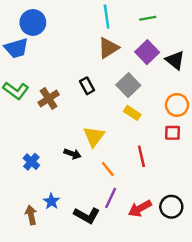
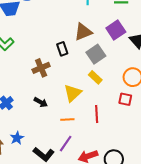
brown triangle: (108, 48) -> (83, 32), moved
brown cross: (49, 98) -> (41, 68), moved
yellow triangle: (94, 137) -> (73, 93), moved
orange line: (108, 169) -> (67, 120), turned -64

